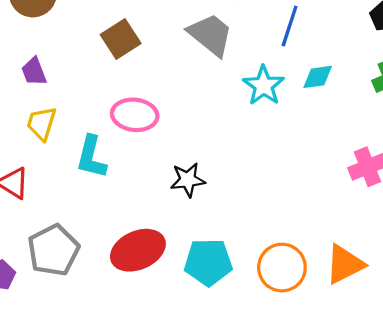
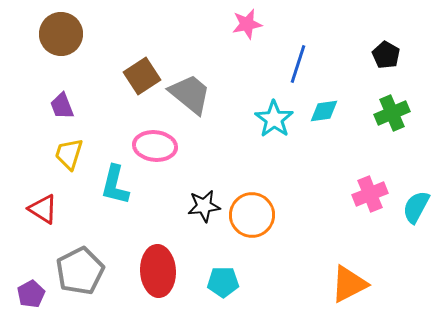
gray trapezoid: (210, 35) -> (190, 94), moved
red ellipse: (138, 250) -> (158, 271), turned -69
cyan pentagon: (208, 262) -> (223, 282), size x0.7
orange circle: (282, 268) -> (252, 215), moved

